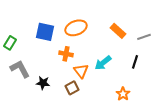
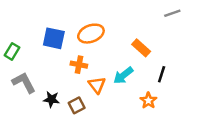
orange rectangle: (118, 31) -> (141, 48), moved
gray line: (144, 37) -> (172, 13), moved
brown square: (72, 88) -> (77, 105), moved
orange star: (123, 94) -> (148, 101), moved

